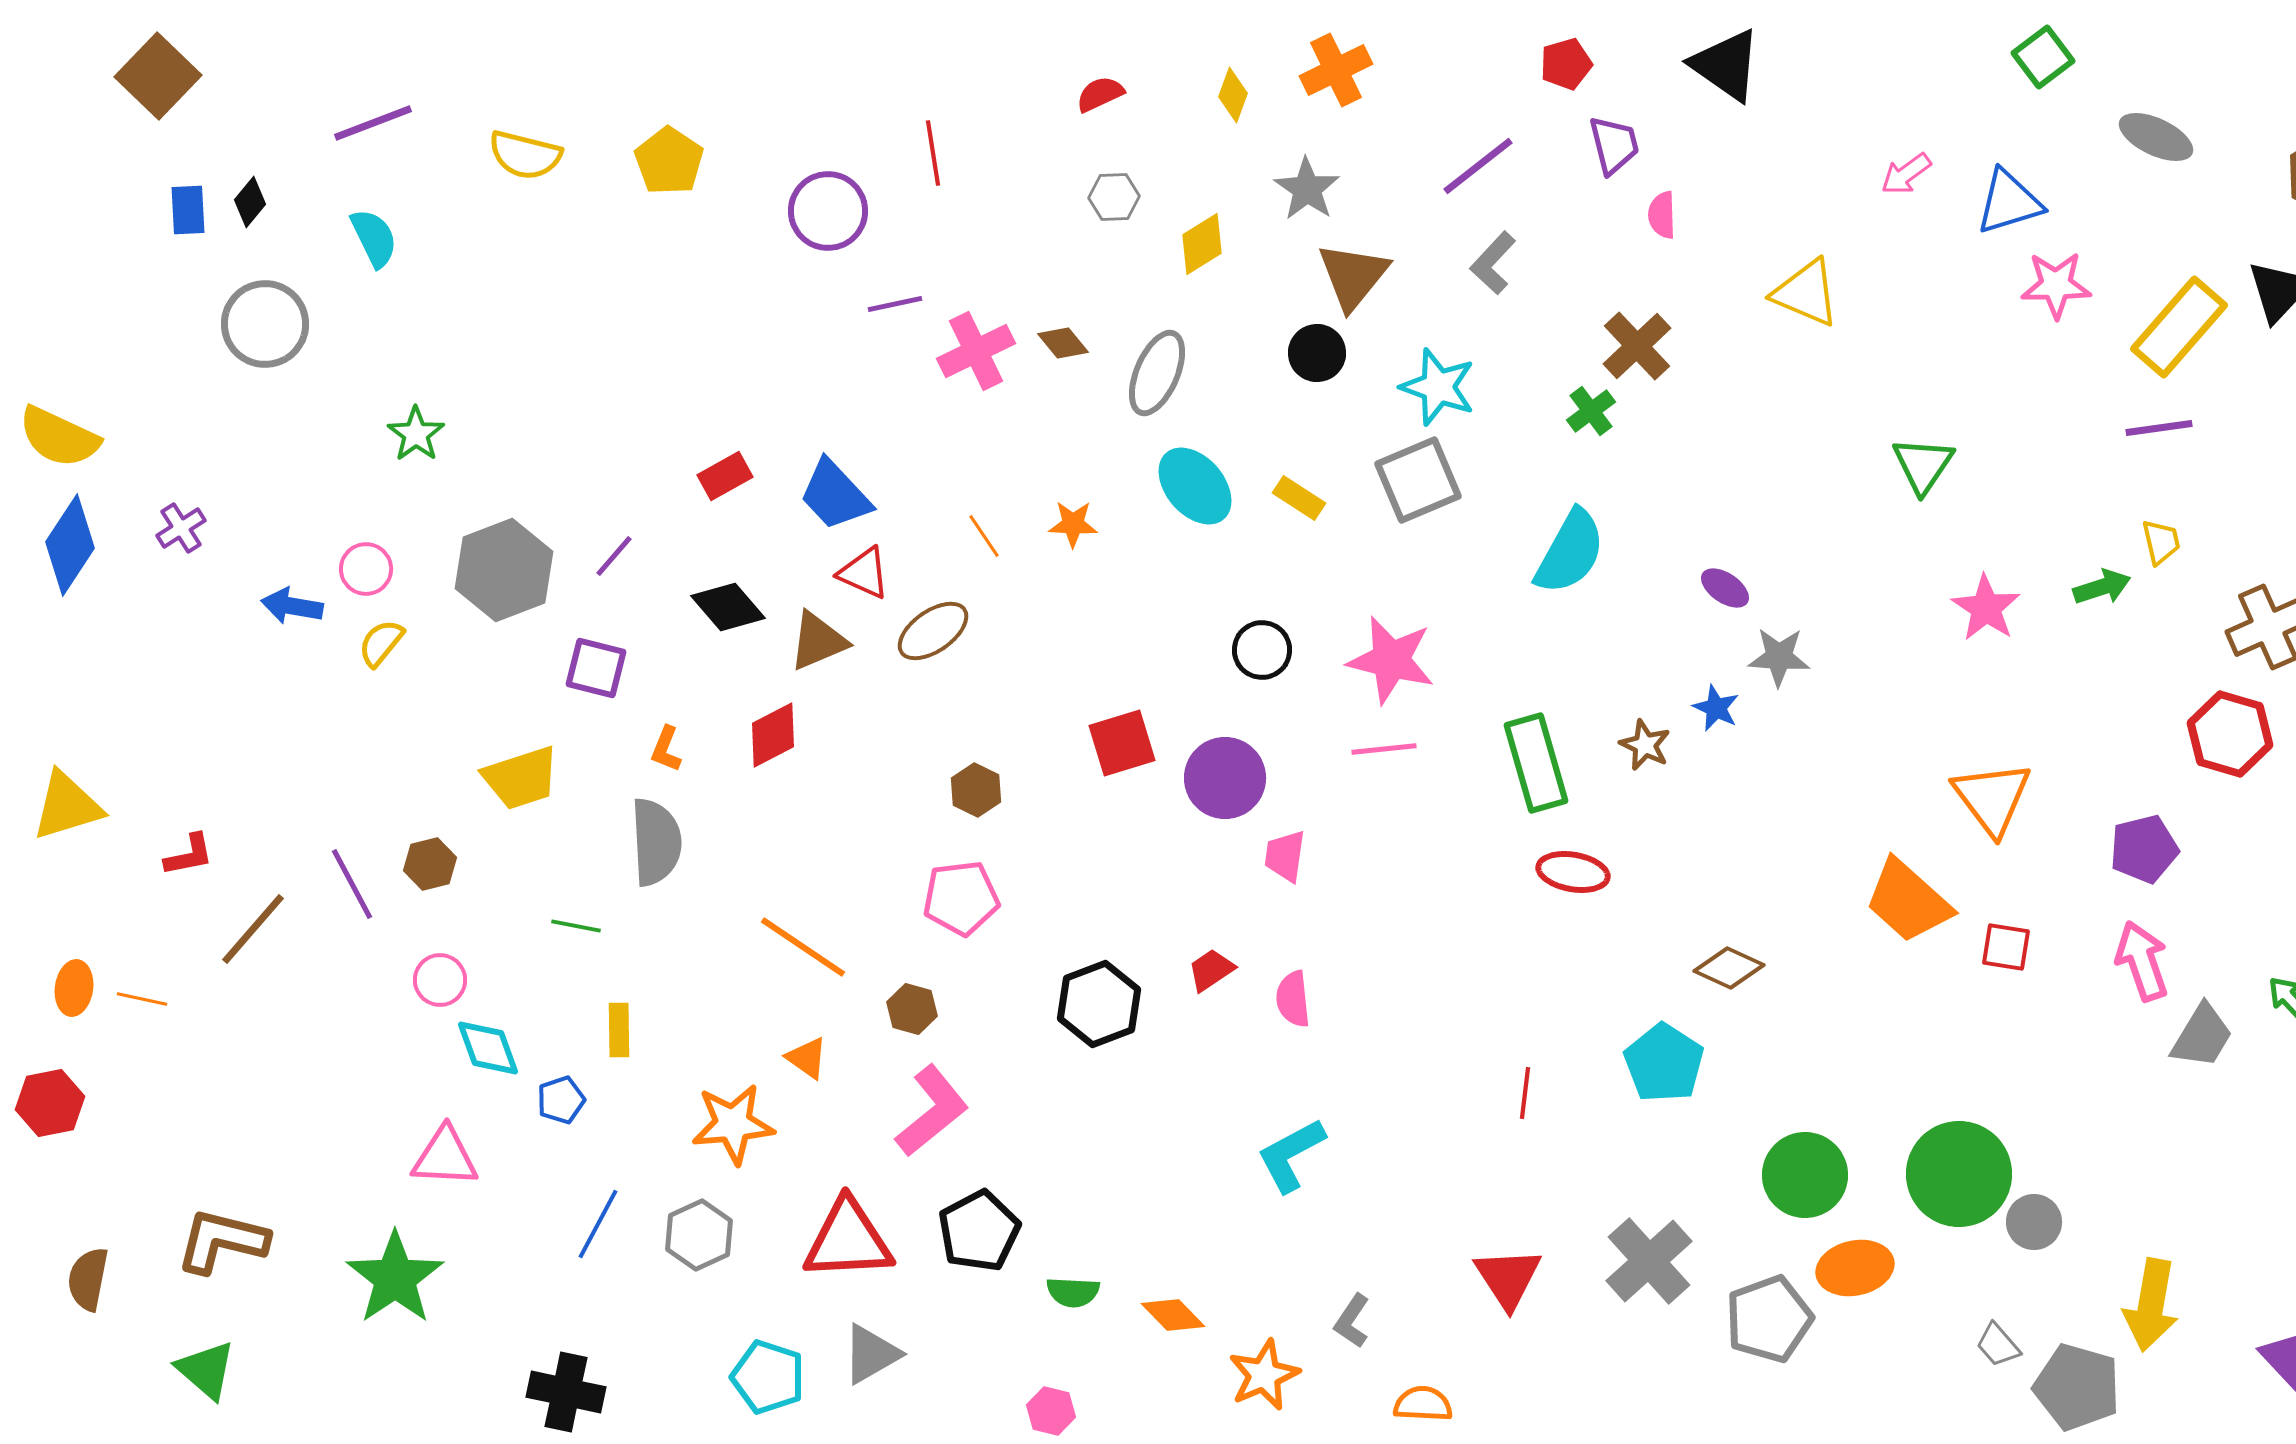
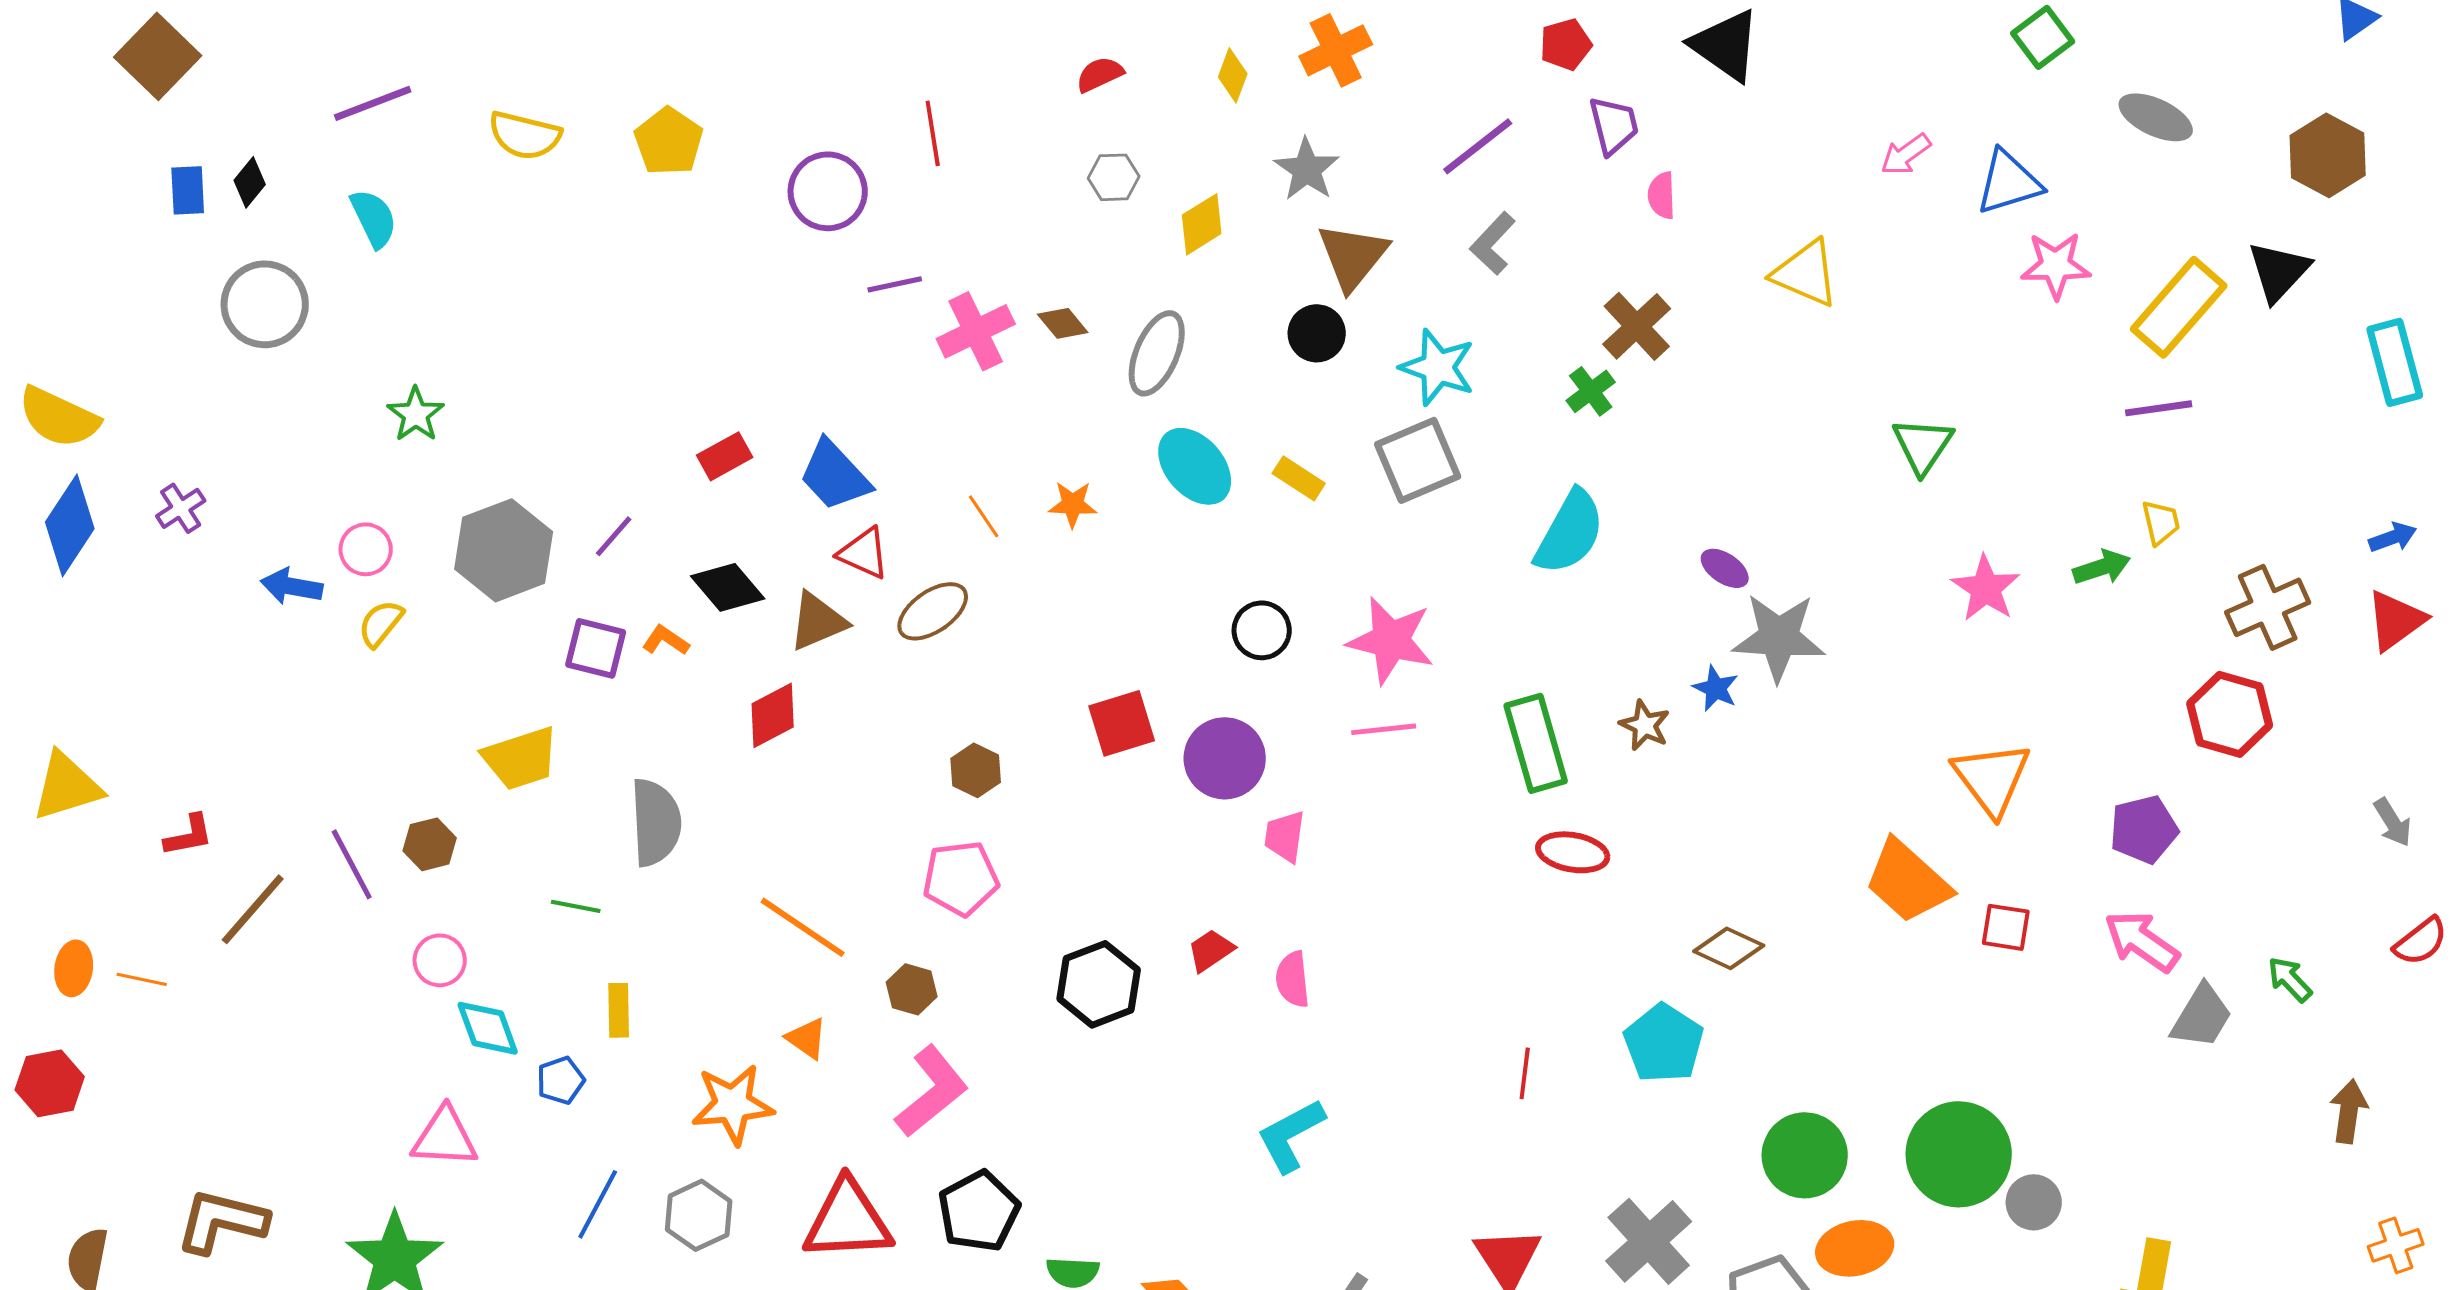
gray star: (1779, 657) -> (1779, 637), size x1.5
orange L-shape: (666, 749) -> (666, 640), moved, turned 102
pink arrow: (2142, 961) -> (2142, 941), turned -36

